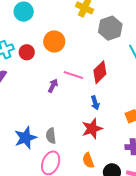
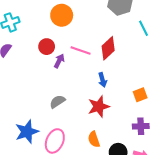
red circle: (27, 52) -> (47, 47), moved
gray semicircle: (51, 136) -> (57, 102), moved, turned 63
blue star: (25, 138) -> (27, 132), moved

